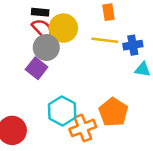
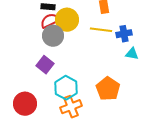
red semicircle: (43, 29) -> (50, 21), turned -72
purple square: (37, 68) -> (45, 65), moved
orange cross: (83, 128) -> (71, 107), moved

